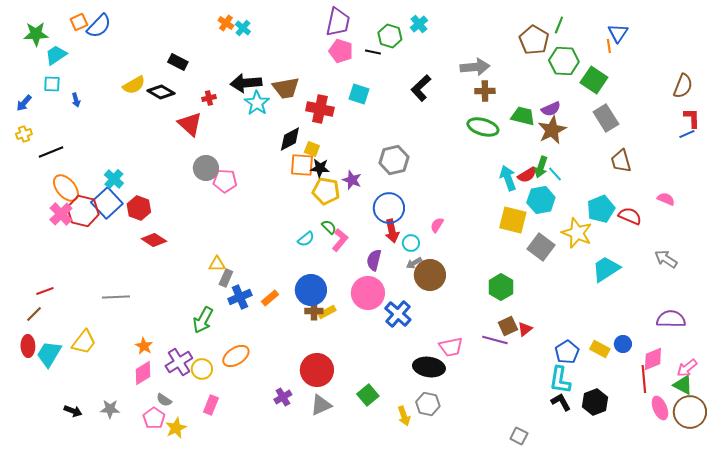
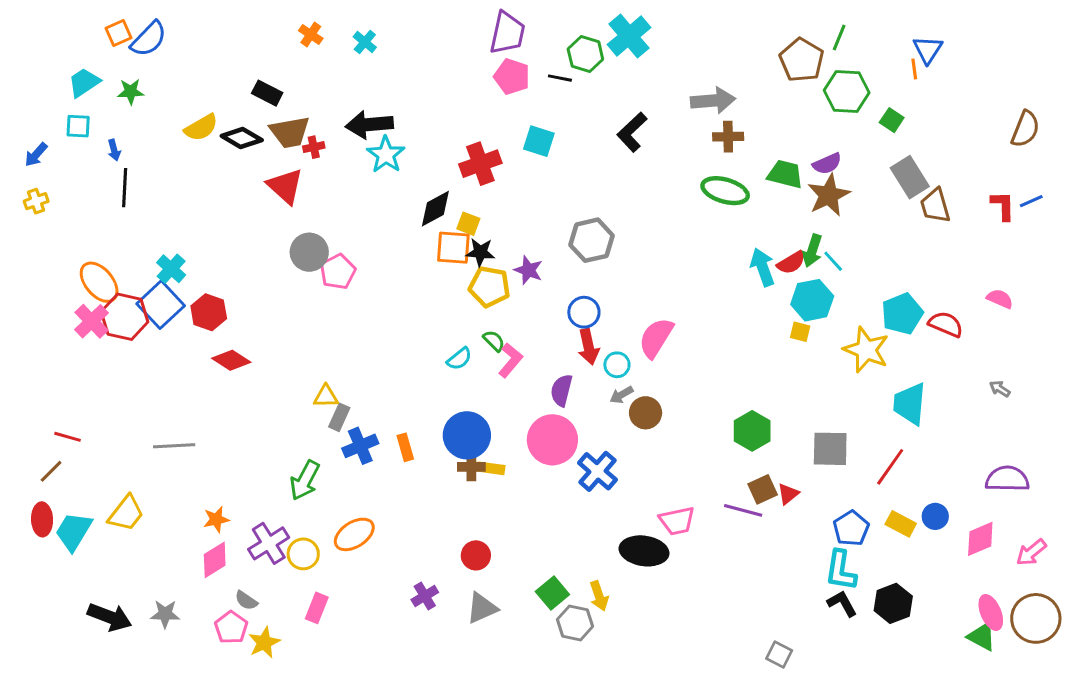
orange cross: (226, 23) -> (311, 35), moved
cyan cross: (419, 24) -> (629, 36), size x1.6
green star: (36, 34) -> (131, 92), moved, size x0.7
green square: (594, 80) -> (892, 120), size x0.6
brown trapezoid: (286, 88) -> (290, 132), moved
red cross: (320, 109) -> (480, 164), turned -32
red L-shape: (692, 118) -> (1003, 206), moved
black line: (51, 152) -> (125, 188), moved, turned -65
brown trapezoid: (621, 161) -> (935, 206), moved
pink pentagon: (225, 181) -> (338, 272), turned -30
blue circle: (389, 208) -> (584, 312), size x0.7
yellow square: (513, 220) -> (800, 332), moved, size x0.5
pink semicircle: (437, 225) -> (656, 338), size x1.8
gray square: (541, 247) -> (830, 449), moved, turned -36
gray arrow: (666, 259) -> (1000, 389), size x0.6
cyan trapezoid: (606, 269) -> (910, 404), turned -52
brown circle: (430, 275) -> (646, 413), size x0.7
red line: (45, 291) -> (68, 437), turned 36
orange rectangle: (270, 298) -> (405, 447), turned -66
yellow rectangle: (327, 312) -> (491, 468), turned 36
orange star: (144, 346) -> (216, 519), turned 30
red circle: (317, 370) -> (476, 555), size x0.6
red line: (644, 379) -> (890, 467), moved, turned 40
green triangle: (683, 385) -> (982, 636), moved
gray hexagon: (428, 404) -> (575, 623), moved
black arrow: (73, 411) -> (110, 617), size x1.6
yellow arrow: (404, 416) -> (599, 596), moved

